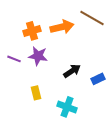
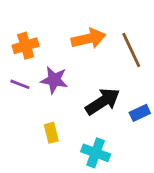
brown line: (92, 18) -> (131, 50), moved, turned 35
orange cross: (32, 31) -> (26, 46), moved
black arrow: (72, 71) -> (103, 101), size x1.4

